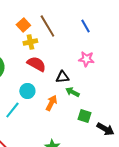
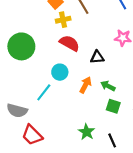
green arrow: (72, 92) -> (108, 86), moved
green square: (84, 116) -> (113, 106), moved

